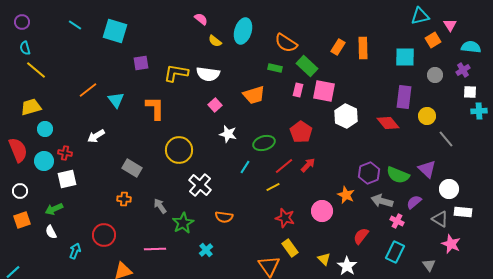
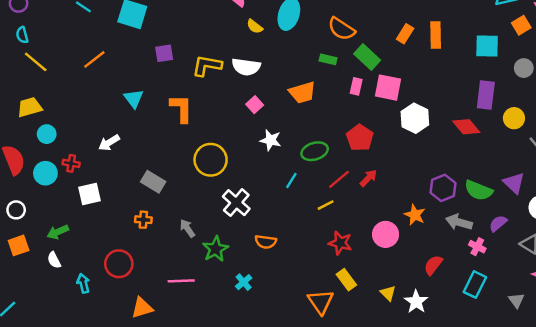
orange line: (88, 90) -> (94, 59), moved
white square: (67, 179) -> (89, 194), moved
cyan arrow: (75, 251) -> (83, 283), turned -35

